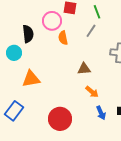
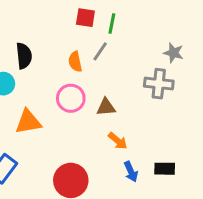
green line: (97, 12) -> (112, 23), moved, turned 32
pink circle: (52, 21) -> (71, 98), moved
gray line: (91, 31) -> (100, 51), moved

